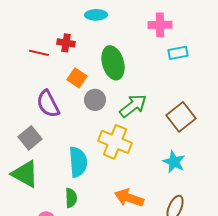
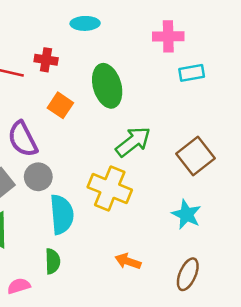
gray circle: (95, 100) -> (38, 177), moved
orange arrow: (129, 198) -> (128, 261), size x0.7

